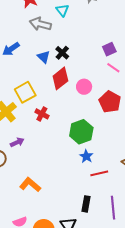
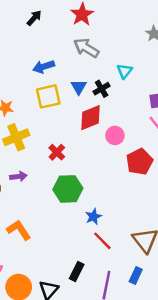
cyan triangle: (62, 10) -> (125, 71), moved
yellow square: (25, 92) -> (48, 96), moved
green hexagon: (81, 132) -> (68, 189), moved
red line: (99, 173) -> (102, 241), turned 42

